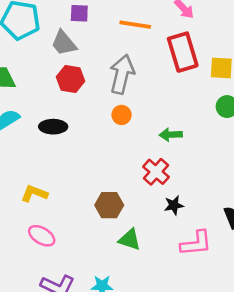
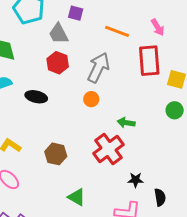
red cross: (156, 172) -> (108, 149), size x1.4
brown hexagon: (109, 205) -> (56, 154), moved
black star: (174, 205) -> (136, 180), moved

